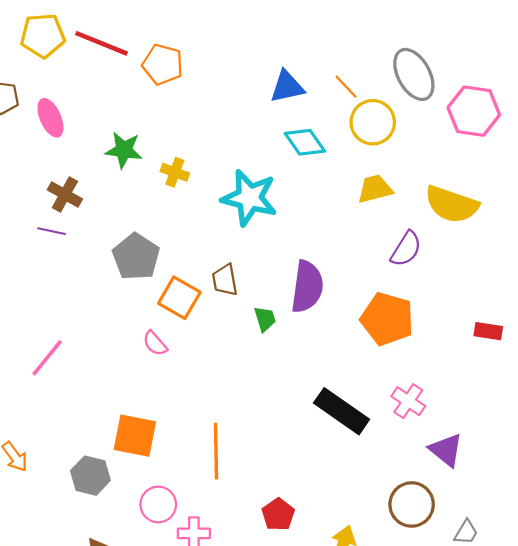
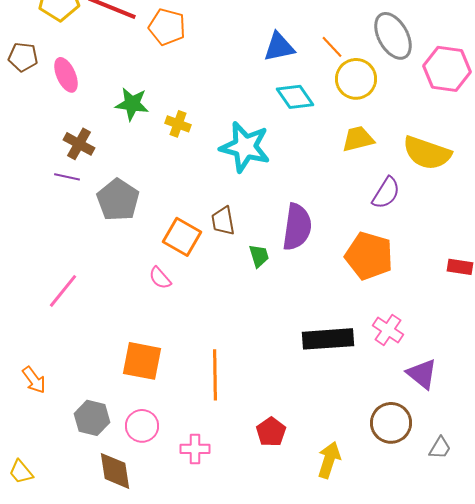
gray pentagon: (136, 257) -> (118, 200), moved
black rectangle: (342, 411) -> (328, 339), turned -39
gray hexagon: (90, 476) -> (92, 418), moved
pink circle: (158, 504) -> (142, 426), moved

